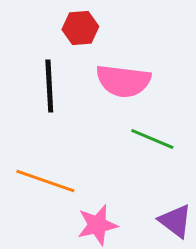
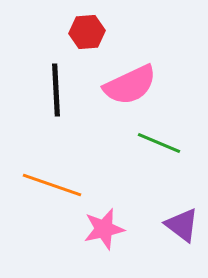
pink semicircle: (123, 81) -> (130, 85), turned -32

